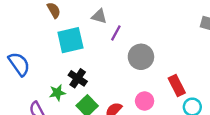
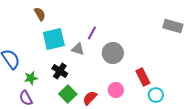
gray triangle: (99, 16) -> (78, 49), moved
green star: (57, 93) -> (31, 78), moved

